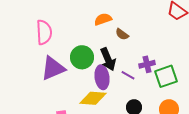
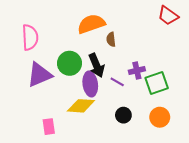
orange semicircle: (103, 19) -> (91, 24), size x1.5
brown semicircle: (122, 34) -> (111, 39), turned 48

